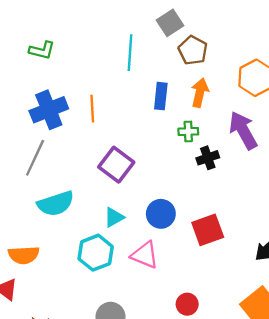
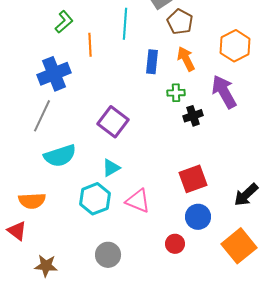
green L-shape: (42, 50) -> (64, 22), moved, turned -55
orange arrow: (200, 93) -> (186, 59), turned -40
orange line: (92, 109) -> (90, 45), moved
blue circle: (161, 214) -> (198, 217), moved

